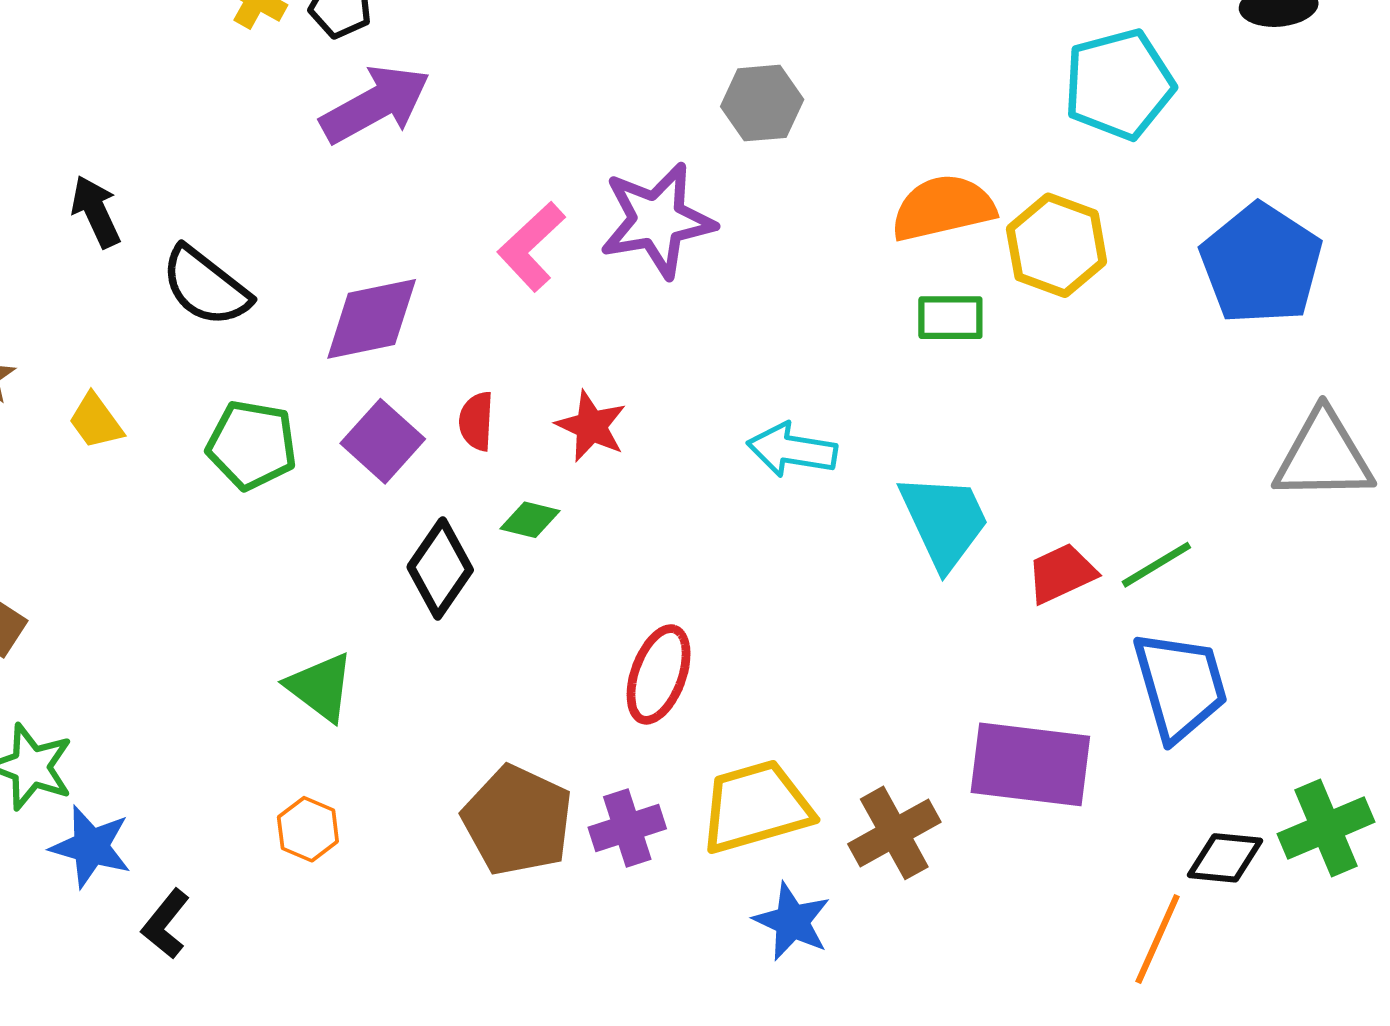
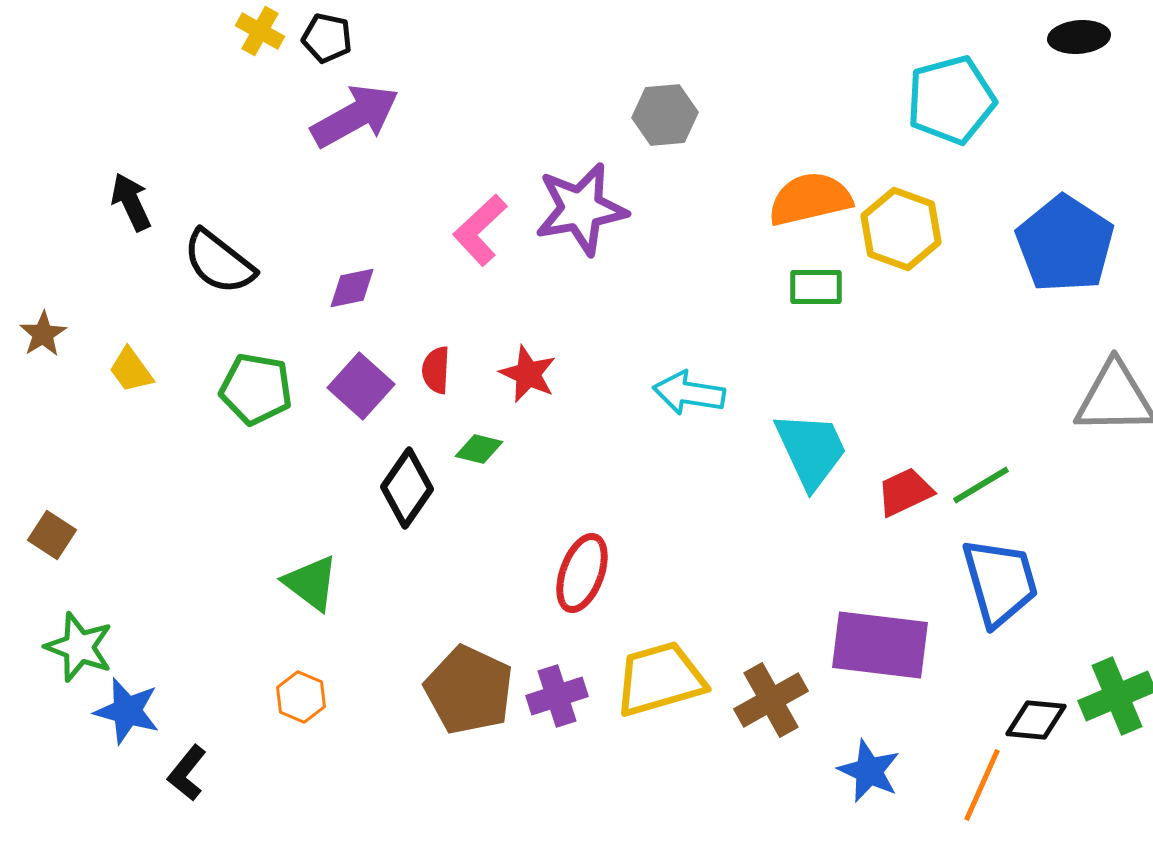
purple diamond: (372, 319) -> (352, 288), size x0.6
blue star: (792, 922) -> (869, 771), moved

